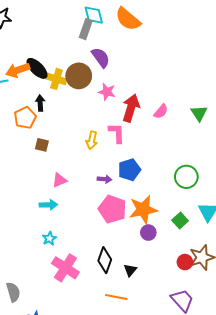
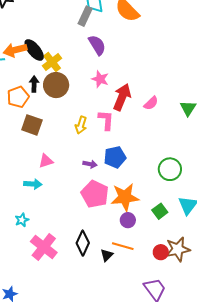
brown circle: (79, 76) -> (56, 85), moved
yellow cross: (56, 79) -> (52, 62), turned 30
brown square: (42, 145) -> (32, 125), size x1.5
cyan star: (49, 238) -> (22, 220), moved
orange line: (116, 297) -> (123, 246), moved

